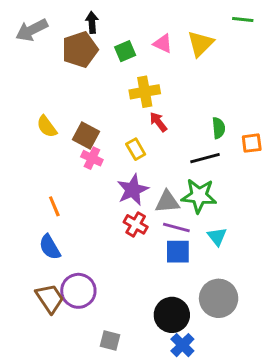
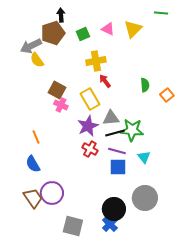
gray arrow: (32, 30) -> (31, 46), moved
yellow semicircle: (47, 126) -> (37, 60), moved
orange square: (252, 143) -> (167, 95), turned -32
yellow rectangle: (136, 149) -> (90, 99), size x1.5
black line: (205, 158) -> (115, 133), moved
gray triangle: (167, 202) -> (111, 118), moved
gray square: (110, 341) -> (73, 226), size x1.5
blue cross: (182, 345) -> (110, 224), moved

